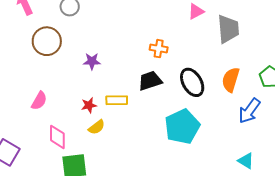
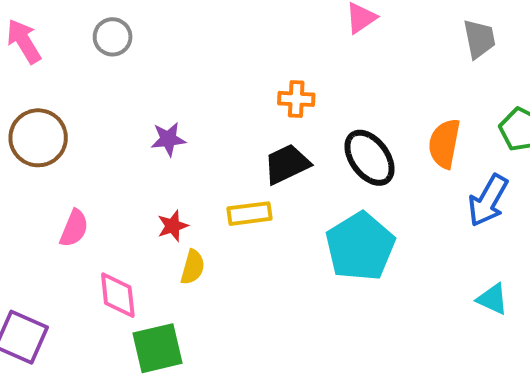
gray trapezoid: (228, 29) -> (479, 39), moved, size x0.7
brown circle: (47, 41) -> (38, 138), moved
yellow rectangle: (117, 100) -> (250, 214), moved
yellow semicircle: (97, 127) -> (193, 267), turned -30

